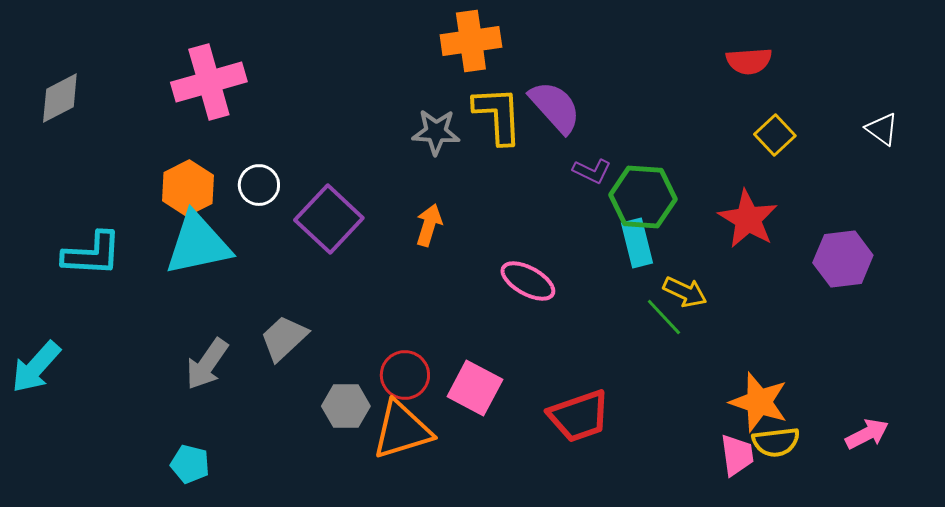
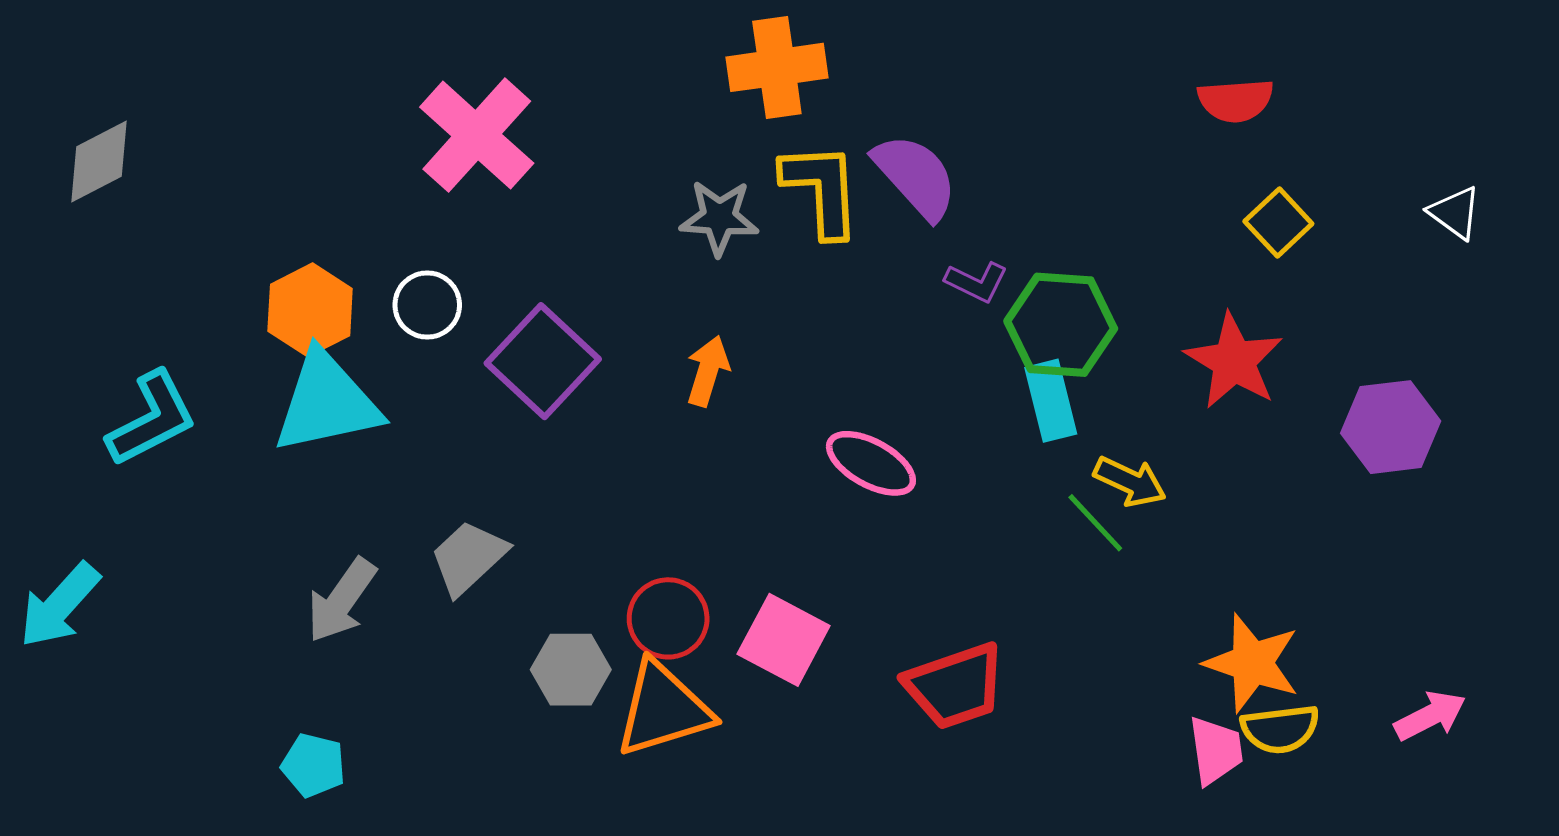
pink cross: (209, 82) -> (477, 135), moved, turned -32
cyan L-shape: (92, 254) -> (152, 419), turned -30

